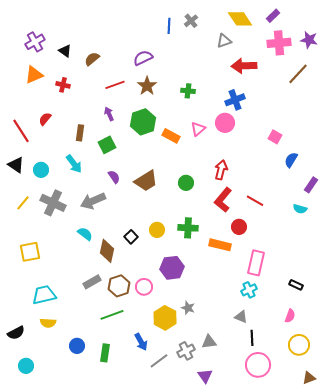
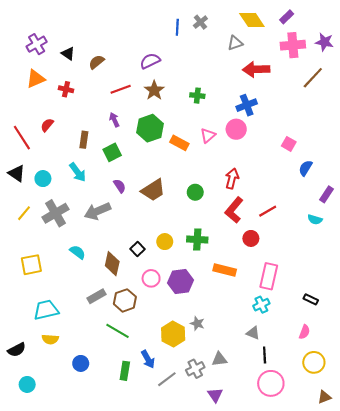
red line: (255, 201) -> (268, 211), turned -60
gray cross: (53, 203) -> (56, 213), turned 35
cyan semicircle: (85, 234) -> (78, 252), moved
orange rectangle: (220, 245) -> (225, 270), moved
pink circle: (144, 287) -> (151, 278), moved
green line: (112, 315) -> (117, 331), turned 50
green rectangle: (105, 353) -> (125, 371), moved

